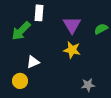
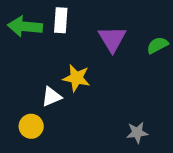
green arrow: (21, 31) -> (25, 27), moved, turned 50
yellow star: (72, 50) -> (76, 78), moved

